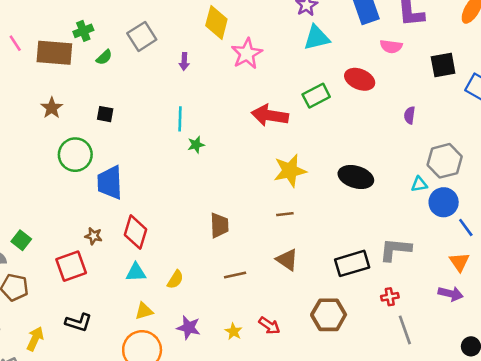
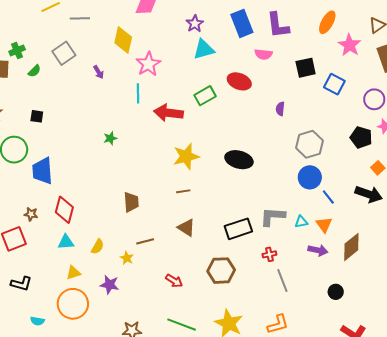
purple arrow: (184, 61) -> (99, 72), turned -32
cyan line: (180, 119) -> (138, 93), moved
cyan triangle: (419, 184) -> (301, 222), moved
yellow star: (234, 332) -> (127, 258), moved

